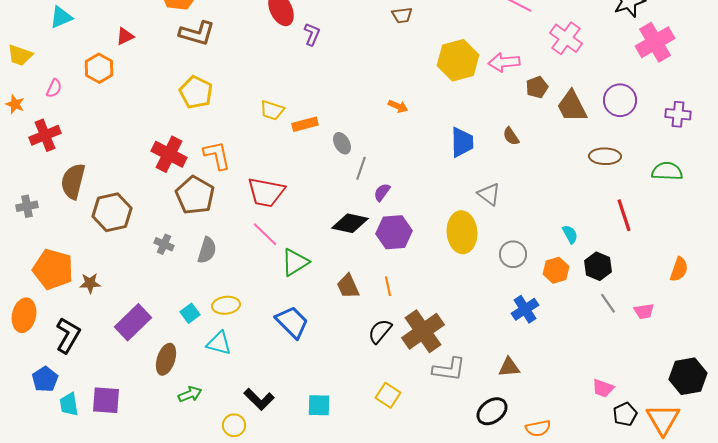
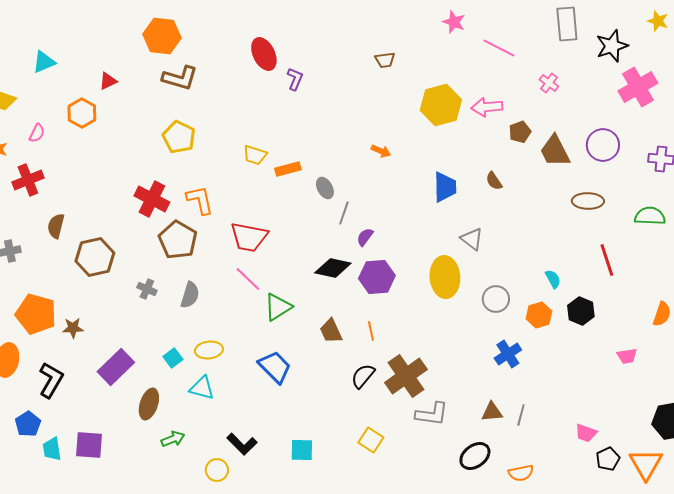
pink cross: (566, 38) -> (549, 83), size x0.6
brown semicircle: (73, 181) -> (56, 226), size x0.7
gray line: (608, 303) -> (521, 415), moved, turned 50

